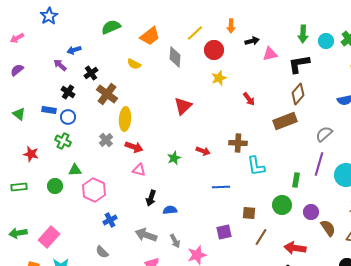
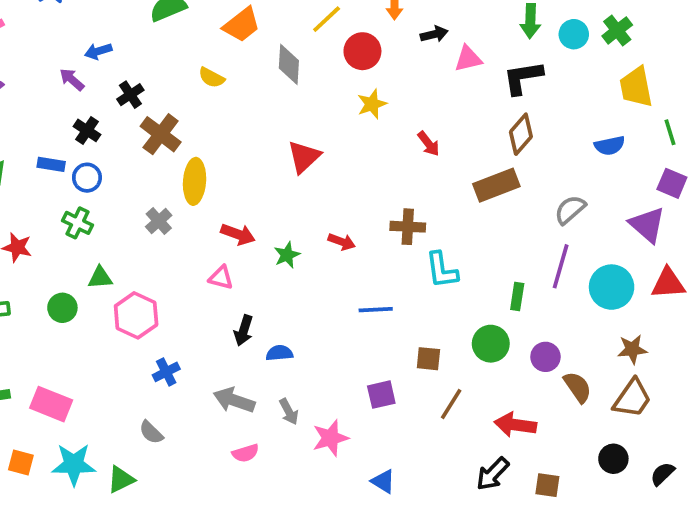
red arrow: (134, 147) -> (238, 234), moved
pink rectangle: (49, 237) -> (51, 404), turned 70

